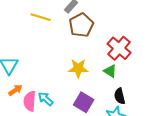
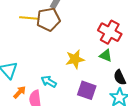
brown pentagon: (81, 25) -> (48, 19), moved, turned 30
cyan arrow: (46, 99) -> (49, 82), moved

